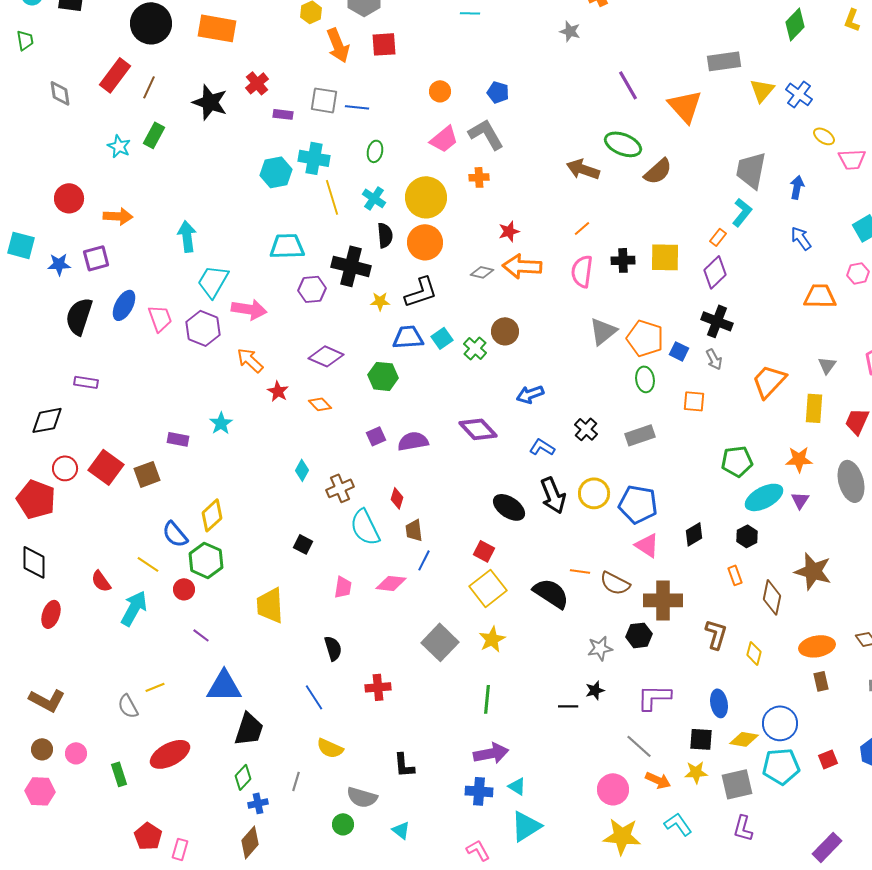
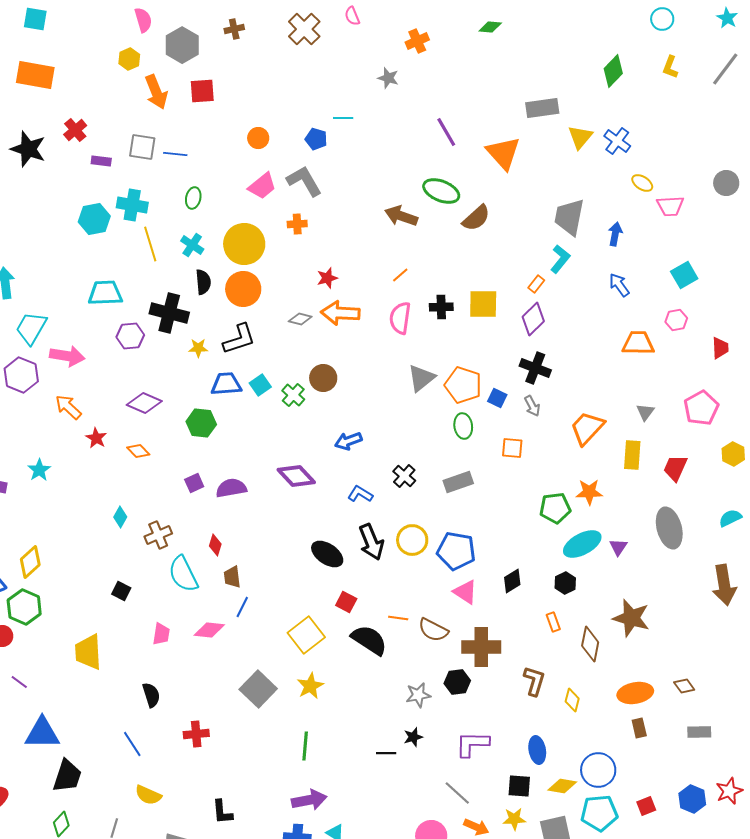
cyan line: (470, 13) -> (343, 118), moved
orange star: (799, 459) -> (589, 492), moved
red square: (484, 551) -> (346, 602), moved

